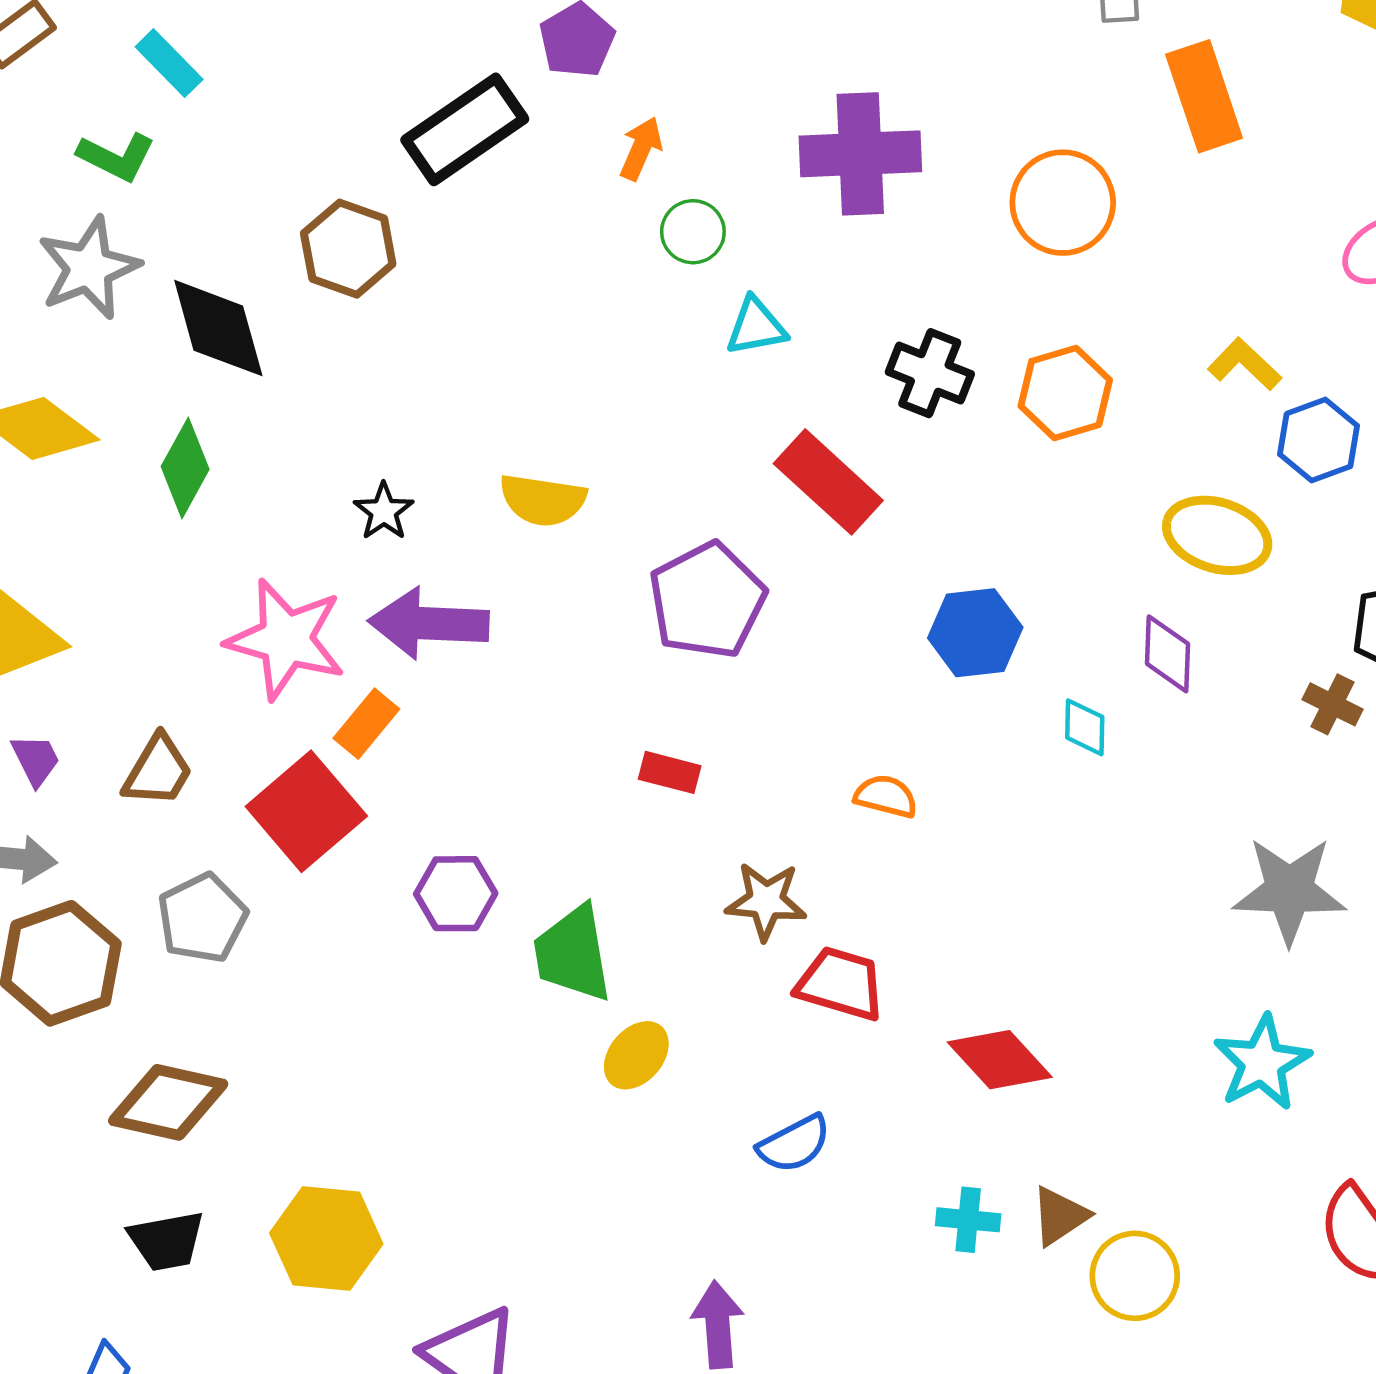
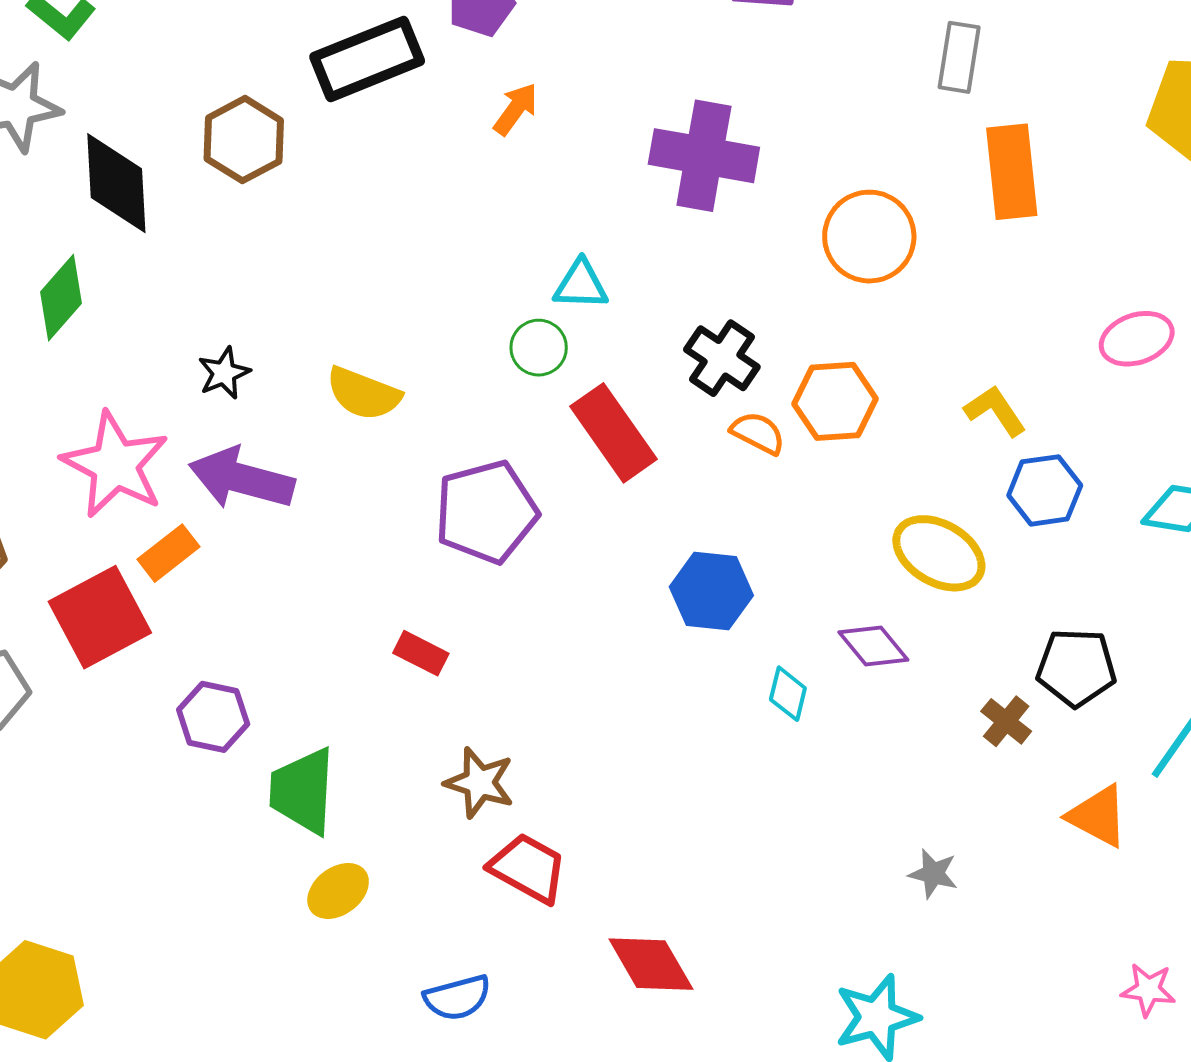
green circle: (693, 232) -> (539, 348), moved
purple diamond: (1167, 654) -> (873, 646), turned -54
orange semicircle: (886, 796) -> (758, 433), moved
gray star: (1289, 890) -> (933, 874), size x0.5

